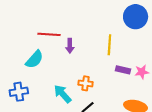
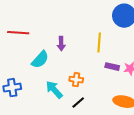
red line: (49, 34) -> (18, 33), moved
cyan semicircle: (34, 59) -> (40, 60), moved

